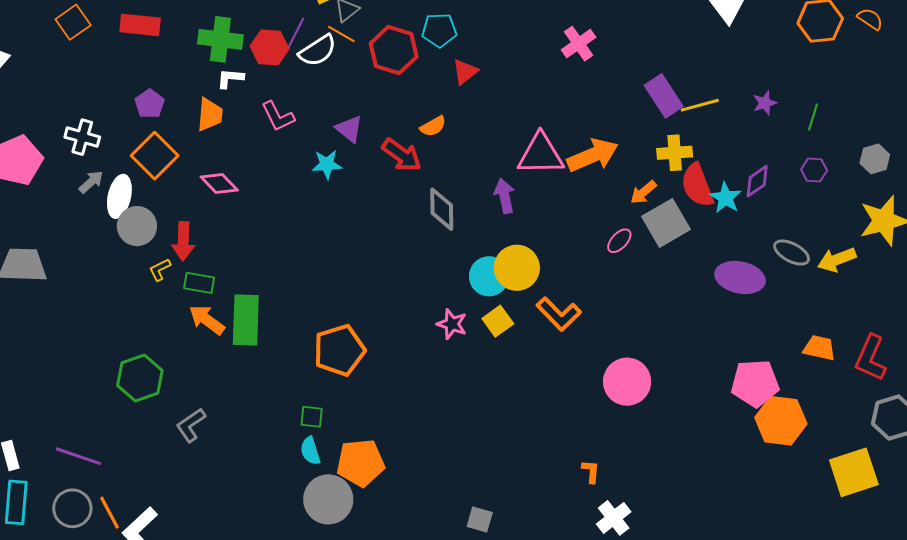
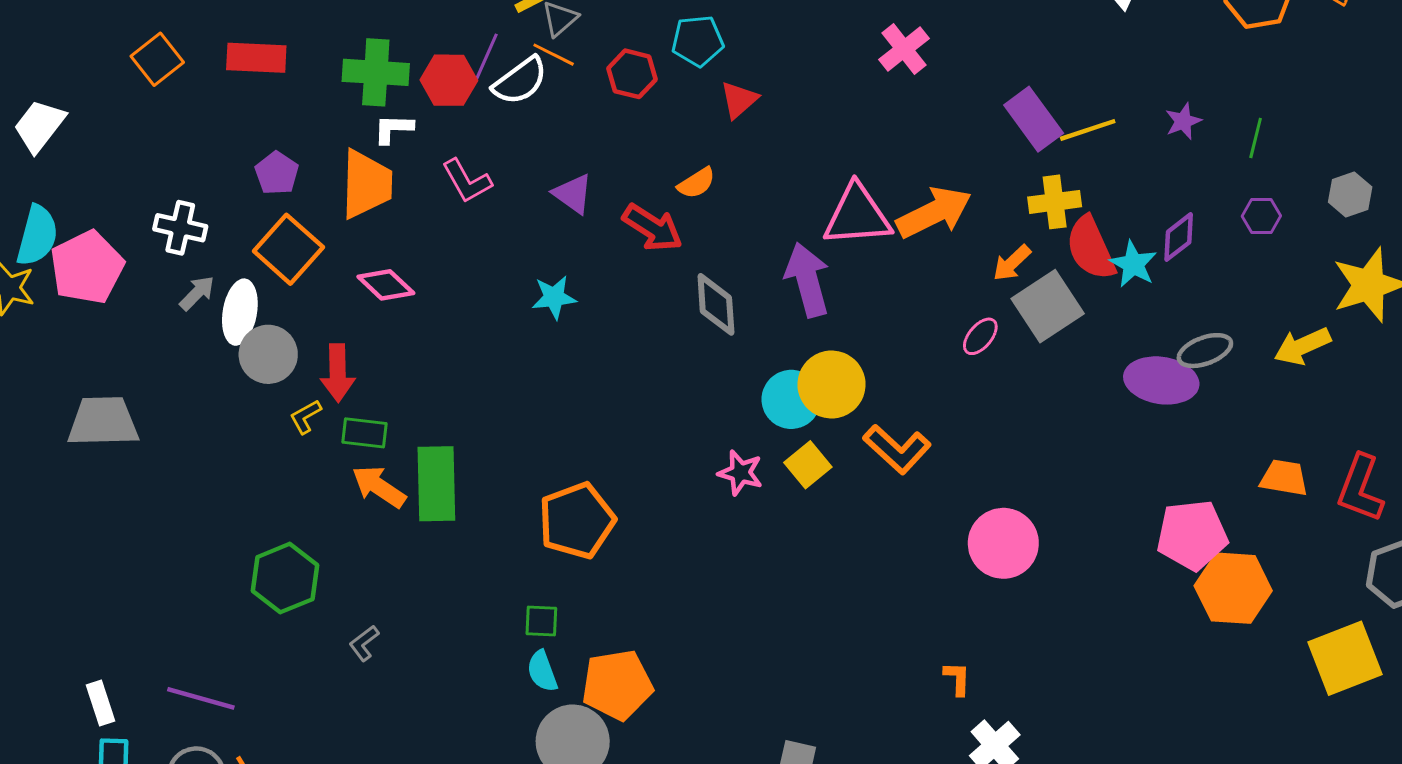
red hexagon: (394, 50) -> (632, 74), size x0.7
orange trapezoid: (210, 115) -> (366, 184), size x1.4
cyan star: (327, 164) -> (554, 297), moved
purple arrow: (504, 196) -> (807, 280), size x1.4
gray ellipse: (792, 252) -> (1205, 351), moved, turned -45
gray L-shape: (191, 425) -> (364, 643), size x0.7

